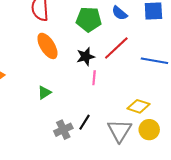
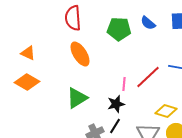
red line: (116, 48) -> (148, 77), moved
black star: (86, 57) -> (116, 104), moved
green triangle: (44, 93) -> (77, 98), size x1.6

